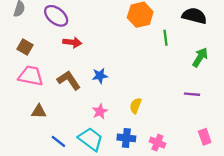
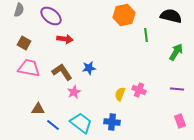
purple line: (192, 94) -> (177, 89), moved
brown triangle: (39, 111) -> (38, 109), moved
pink star: (100, 111) -> (74, 92), moved
pink cross: (157, 143) -> (139, 90), moved

